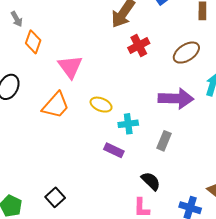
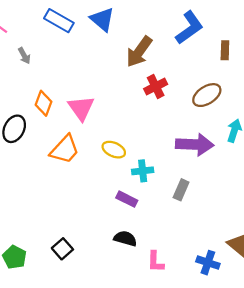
orange diamond: (33, 42) -> (43, 103), moved
black semicircle: (151, 181) -> (125, 238), moved, turned -30

